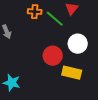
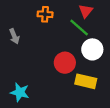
green line: (55, 19) -> (79, 27), moved

